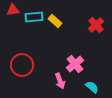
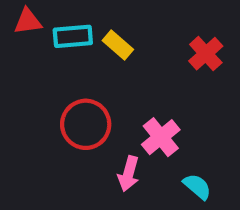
red circle: (22, 65) -> (86, 124), moved
pink arrow: (60, 81) -> (129, 174), turned 35

